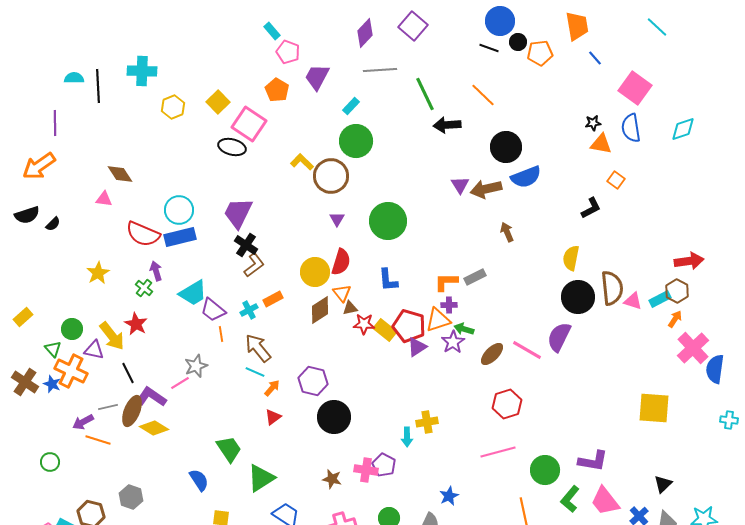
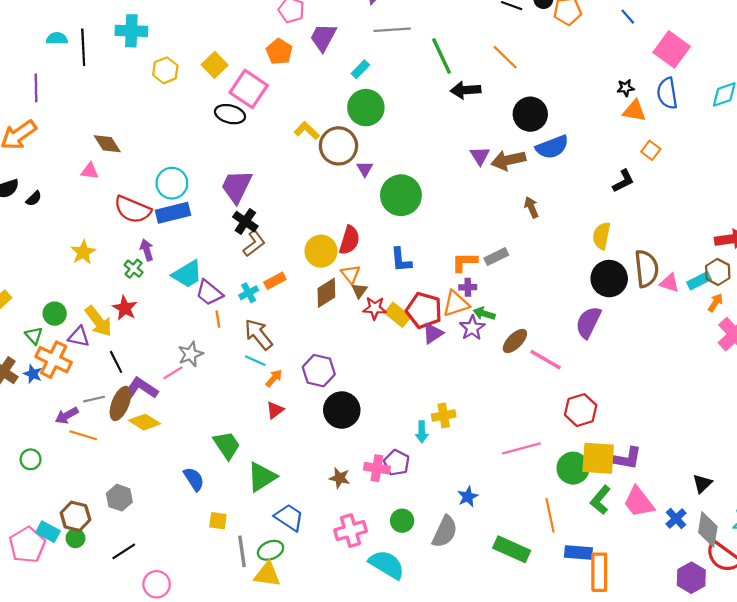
purple triangle: (337, 219) -> (365, 169), moved
brown triangle: (350, 308) -> (359, 291), turned -42
pink line: (527, 350) -> (546, 360), moved
red hexagon: (507, 404) -> (581, 410), moved
yellow square: (654, 408) -> (598, 458), moved

